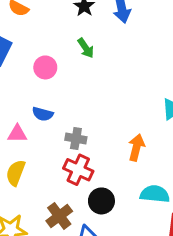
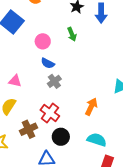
blue semicircle: (43, 114) -> (48, 63), moved
gray cross: (76, 138) -> (54, 81), moved, turned 32
brown cross: (59, 216) -> (29, 129), moved

